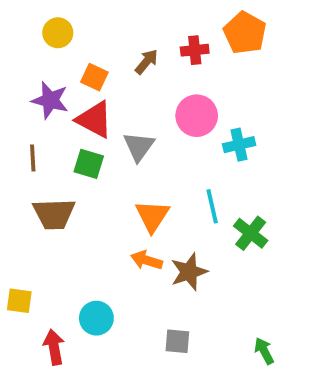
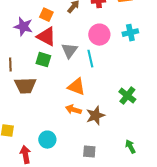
cyan cross: (239, 145) -> (130, 33), moved
brown line: (33, 158) -> (10, 65), moved
cyan line: (212, 206) -> (90, 59), moved
orange triangle: (152, 216) -> (76, 87), turned -42
green arrow: (264, 351) -> (130, 147), moved

